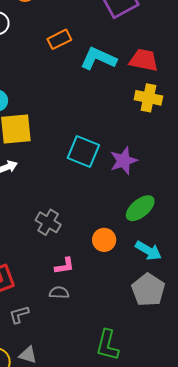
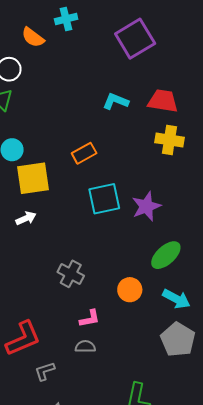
orange rectangle: (59, 39) -> (84, 153), moved
cyan L-shape: (98, 59) -> (116, 101), size x0.7
cyan square: (83, 151) -> (104, 199), turned -32

